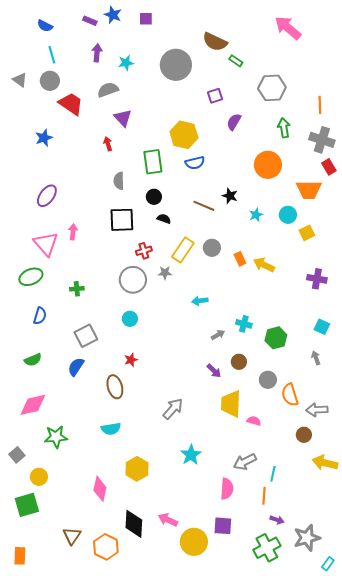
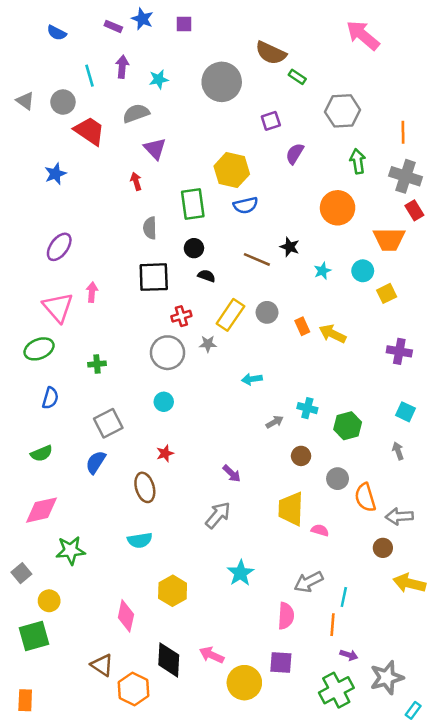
cyan line: (52, 55) -> (89, 76), moved
purple arrow: (214, 371) -> (232, 474), moved
brown triangle: (72, 536) -> (102, 665), moved, turned -30

